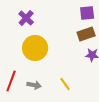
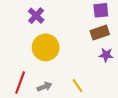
gray arrow: (34, 85) -> (45, 87), turned -32

